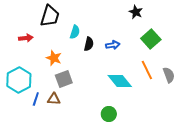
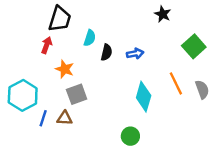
red arrow: (26, 38) -> (47, 45), moved, turned -64
green square: (151, 39) -> (194, 46), moved
cyan diamond: (120, 81) -> (144, 97), turned 55

